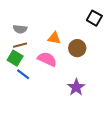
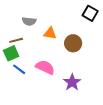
gray semicircle: (20, 29) -> (29, 21), moved
green square: (15, 58) -> (11, 53), turned 35
pink semicircle: (47, 59) -> (45, 67), moved

